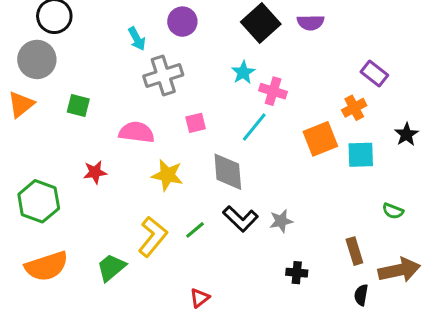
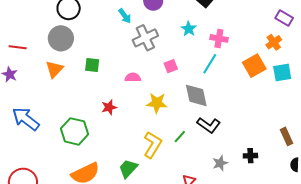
cyan star: (243, 72) -> (189, 29), moved
pink semicircle: (137, 132) -> (133, 77), size x0.7
gray star: (281, 221) -> (220, 163), moved

